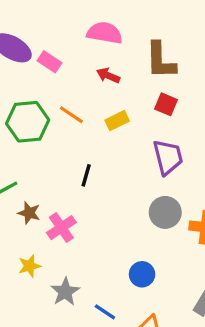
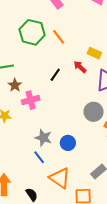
red arrow: (108, 75) -> (80, 67), moved
yellow rectangle: (117, 121) -> (94, 53), moved, turned 32
gray star: (65, 292) -> (43, 138), moved, turned 30

